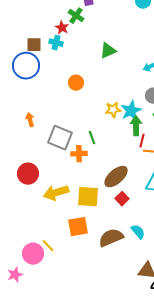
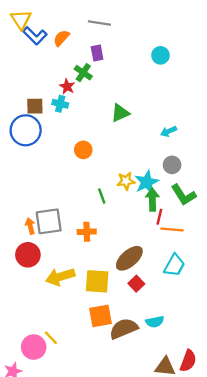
orange arrow: (30, 120) -> (30, 226), moved
gray square: (60, 138) -> (49, 221), moved, turned -30
green line: (92, 138) -> (102, 196), moved
orange square: (78, 227) -> (101, 316), moved
cyan semicircle: (138, 232) -> (155, 322), turned 119

